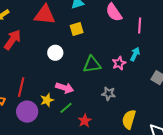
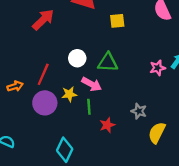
white circle: (55, 53) -> (77, 58), moved
green triangle: (92, 64) -> (108, 62), moved
gray star: (109, 94) -> (139, 111), moved
green line: (66, 108) -> (89, 107), turned -64

